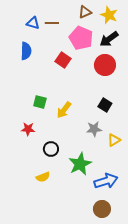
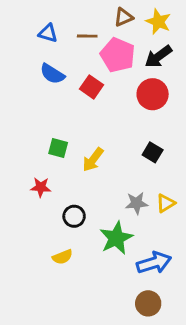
brown line: (52, 23) -> (87, 36), moved
blue semicircle: (26, 51) -> (52, 74), moved, turned 120
gray star: (94, 129) -> (137, 203), moved

